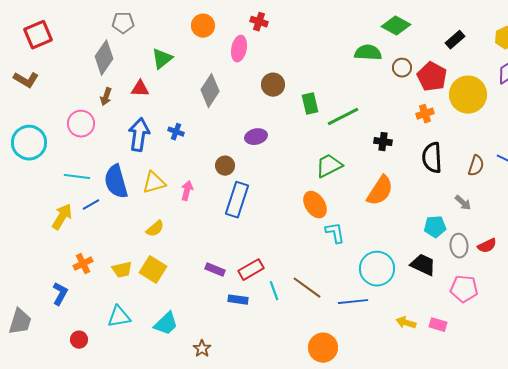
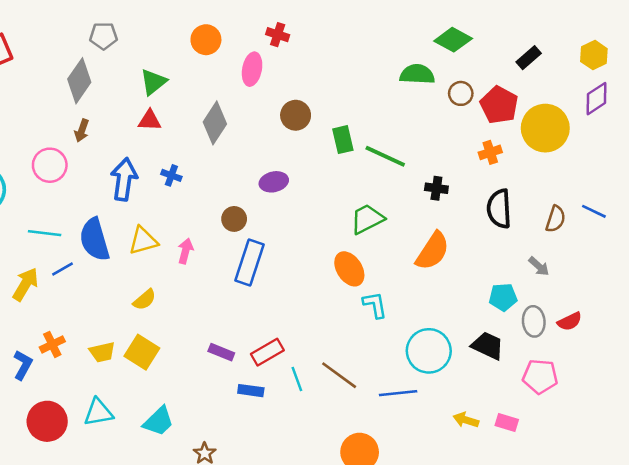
red triangle: (140, 89) -> (150, 120), moved
green line: (343, 117) -> (385, 156), turned 52
blue L-shape: (60, 294) -> (23, 365), moved
red circle: (79, 340) -> (47, 421), moved, size x1.8

